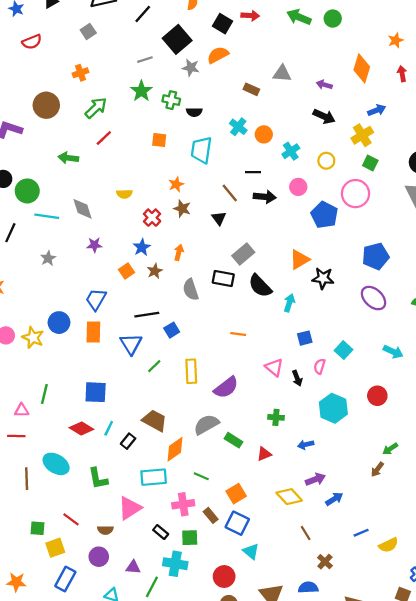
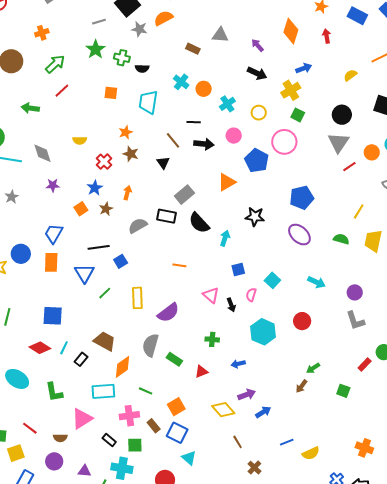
purple arrow: (324, 85) -> (257, 45), turned 32
orange triangle: (299, 259) -> (227, 182), moved
gray semicircle: (191, 290) -> (138, 226), turned 78
gray semicircle: (206, 424) -> (150, 345), turned -45

